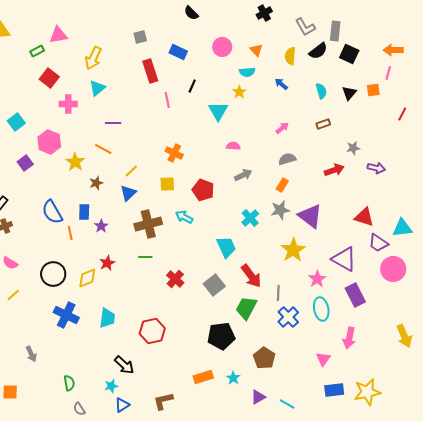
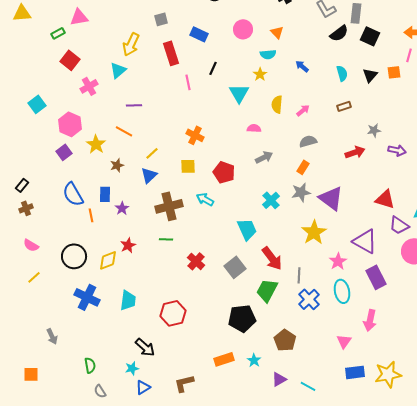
yellow semicircle: (290, 56) -> (277, 104), moved
yellow arrow: (93, 58) -> (131, 44), moved
pink cross: (68, 104) -> (89, 86), turned -30
purple square: (25, 163) -> (64, 152), moved

